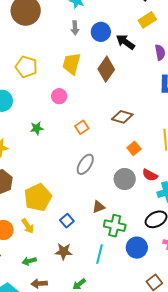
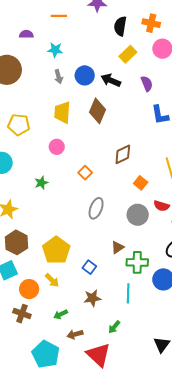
brown diamond: (122, 117) -> (123, 154), turned -30

